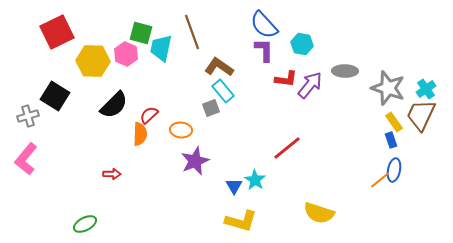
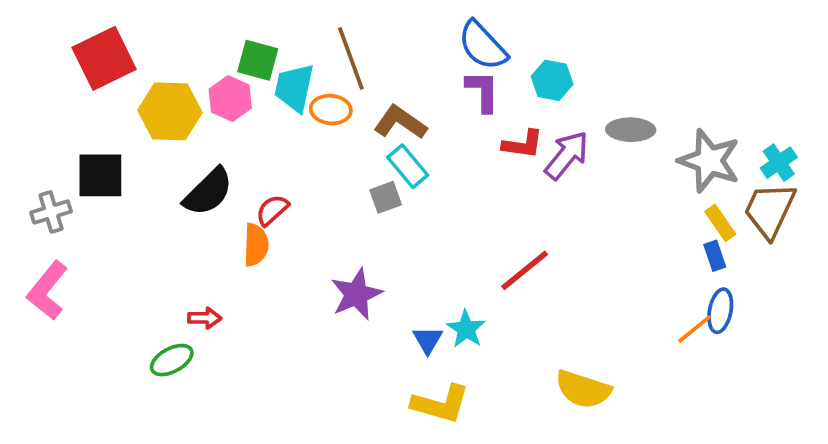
black square: (55, 96) -> (100, 175), turned -32
orange ellipse: (181, 130) -> (331, 110), moved
green ellipse: (85, 224) -> (172, 360), moved

